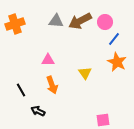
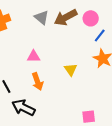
gray triangle: (56, 21) -> (42, 17), turned 35
black arrow: (38, 111) -> (23, 108), size x1.6

